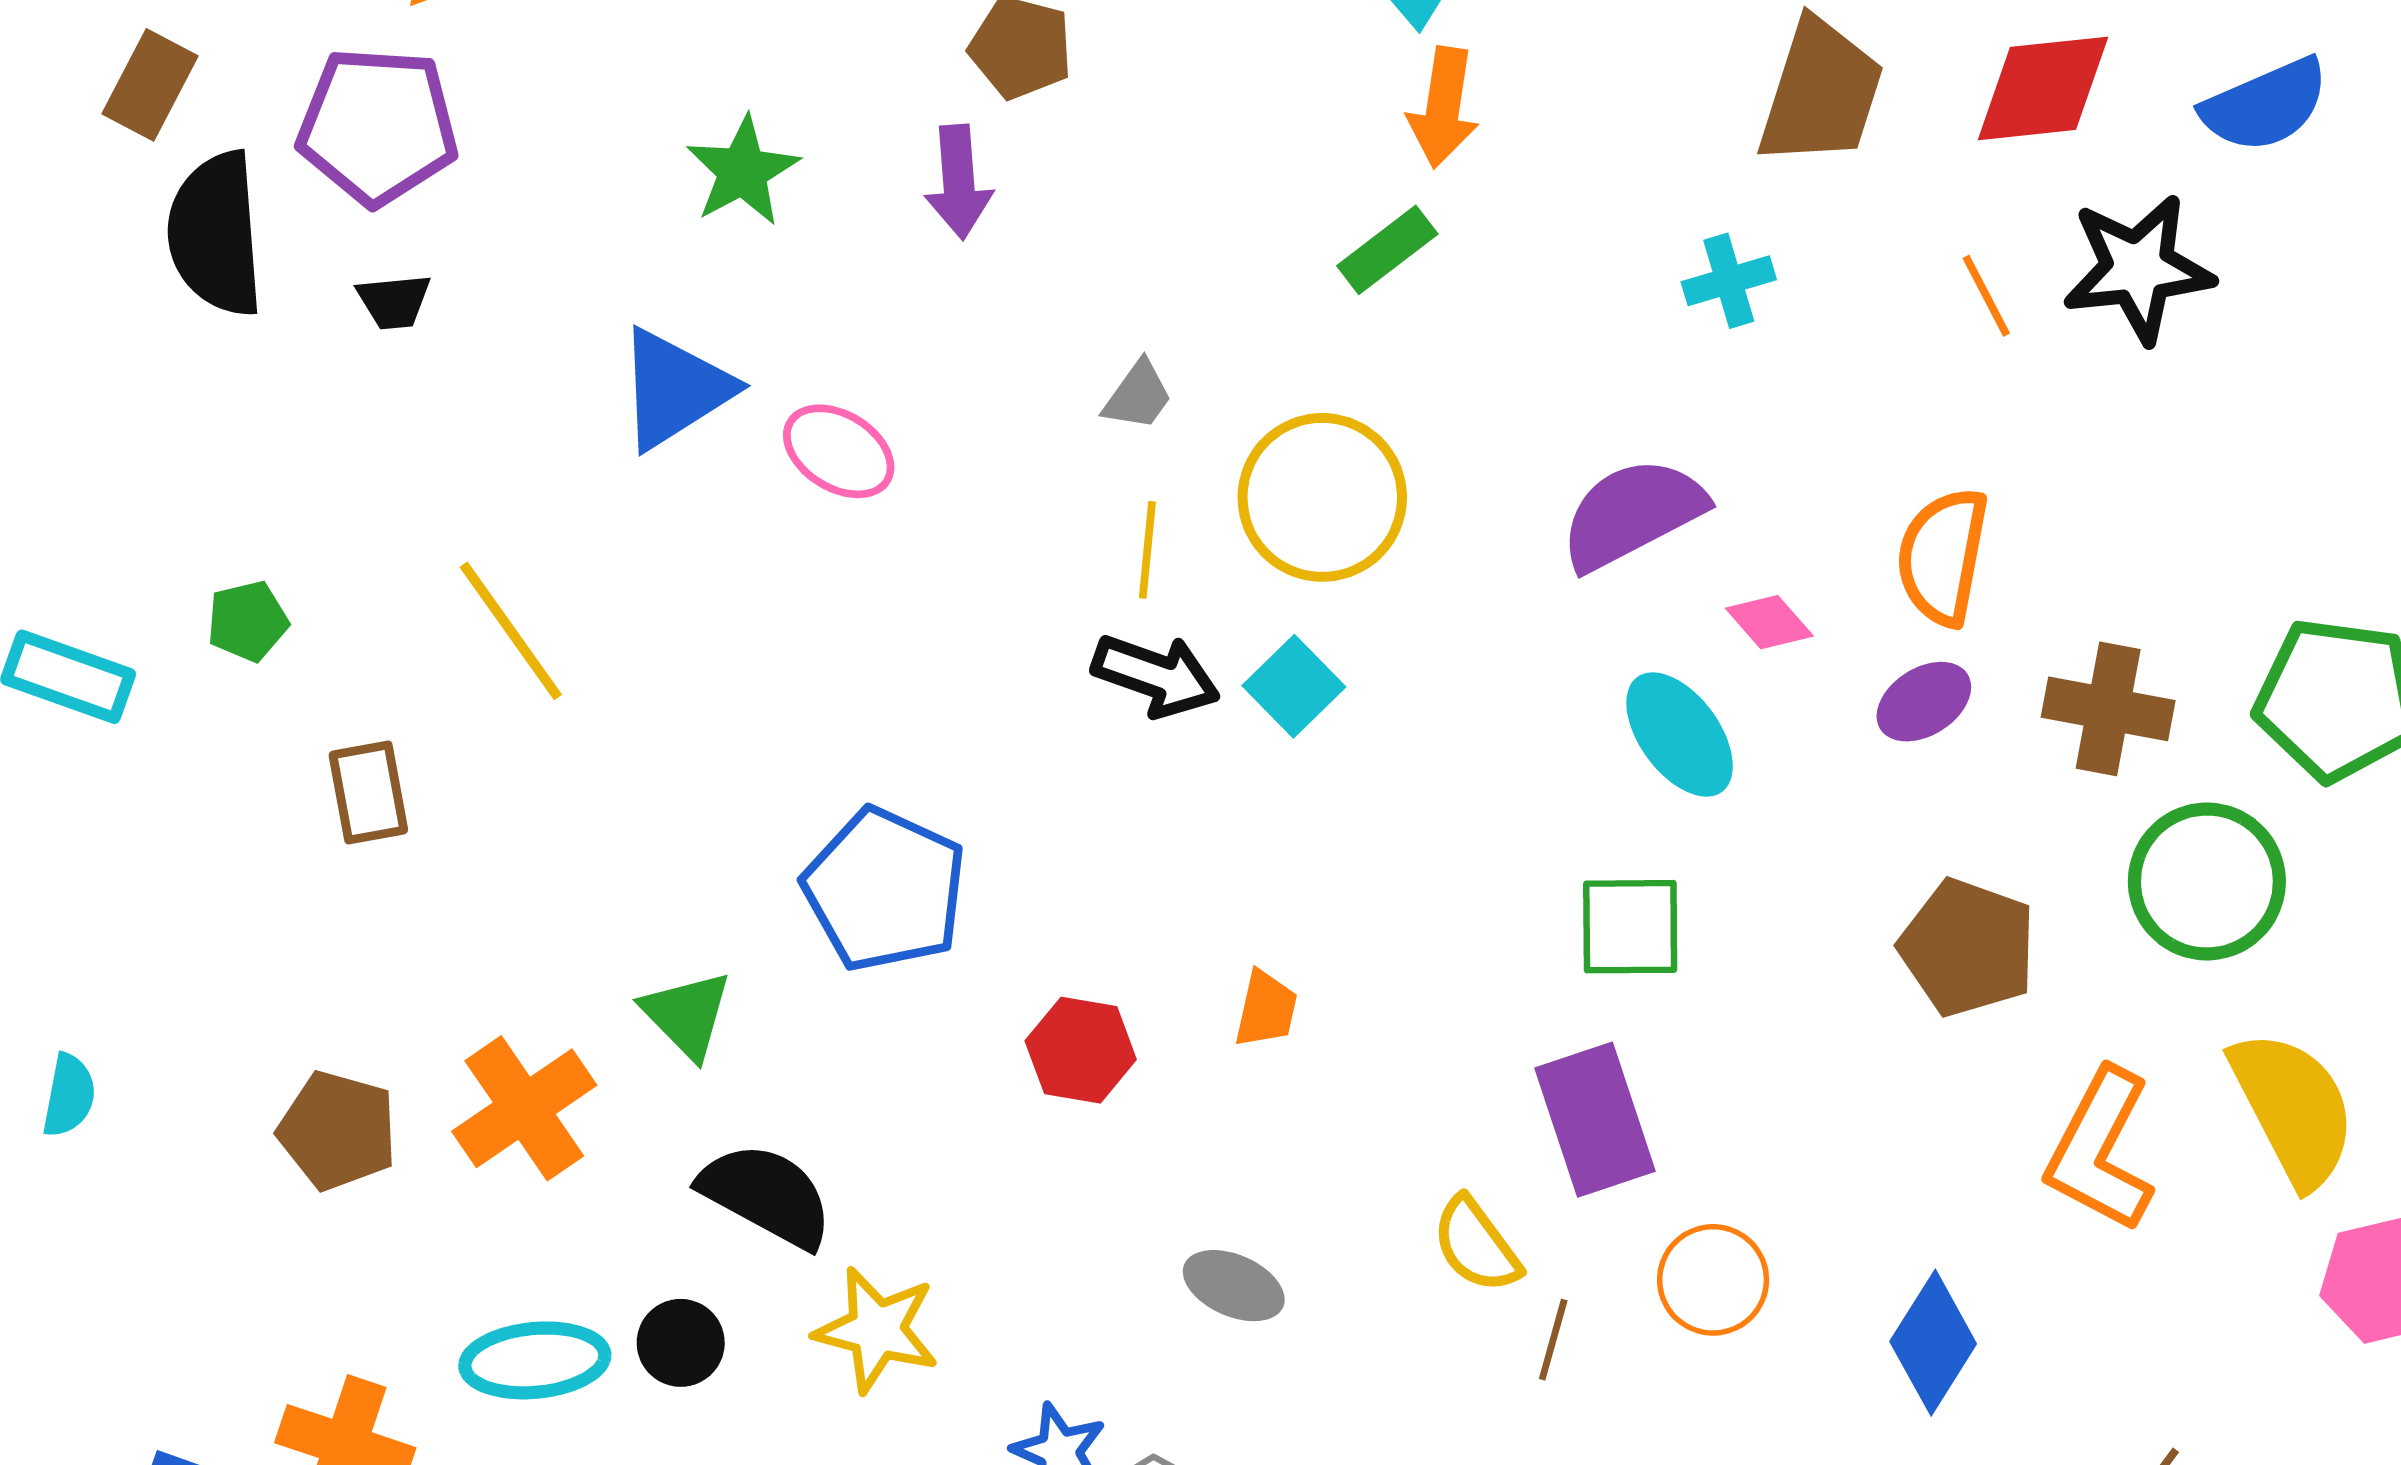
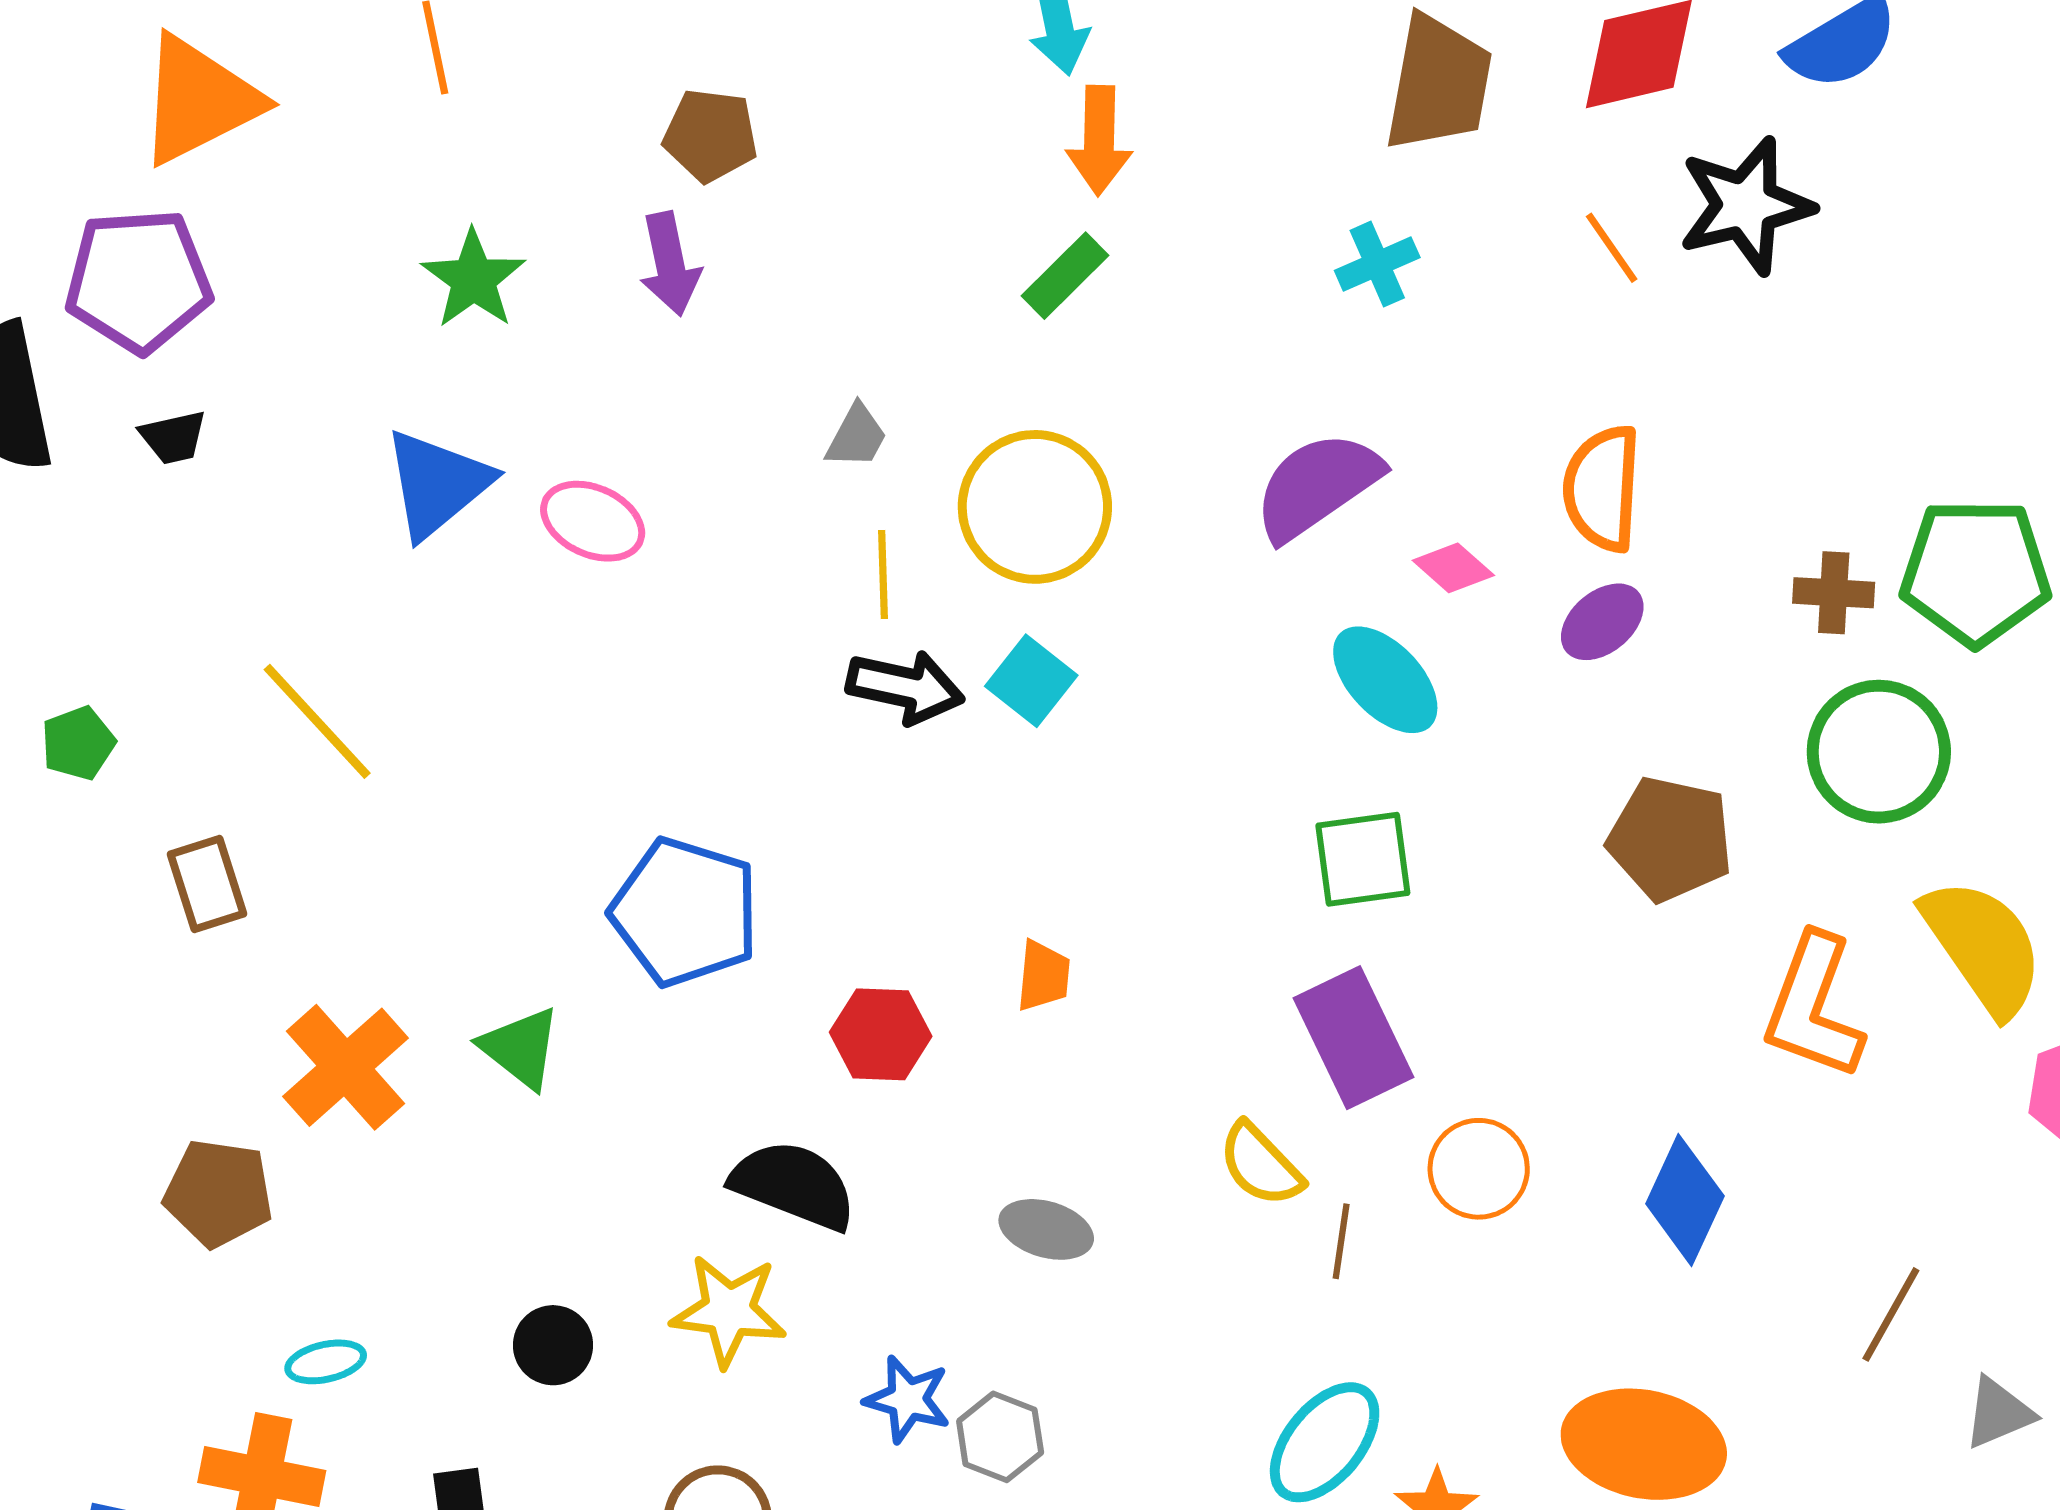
brown cross: (2108, 709) -> (1834, 593), moved, size x0.7
orange cross: (524, 1108) -> (346, 1067), moved
black semicircle: (766, 1195) -> (794, 1185), moved
cyan ellipse: (535, 1360) -> (326, 1362), moved, size x0.6

